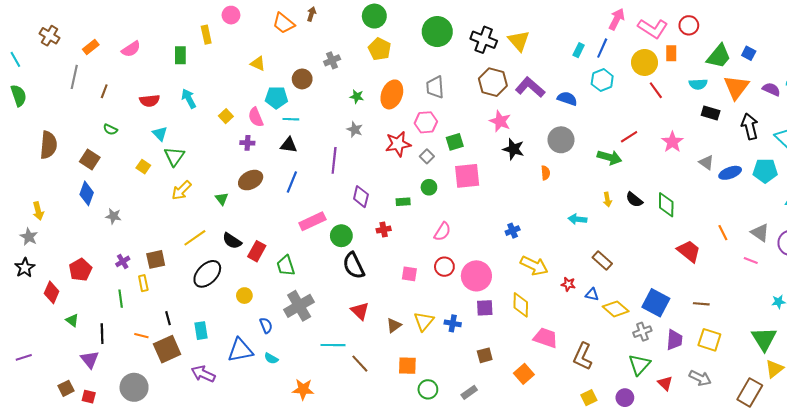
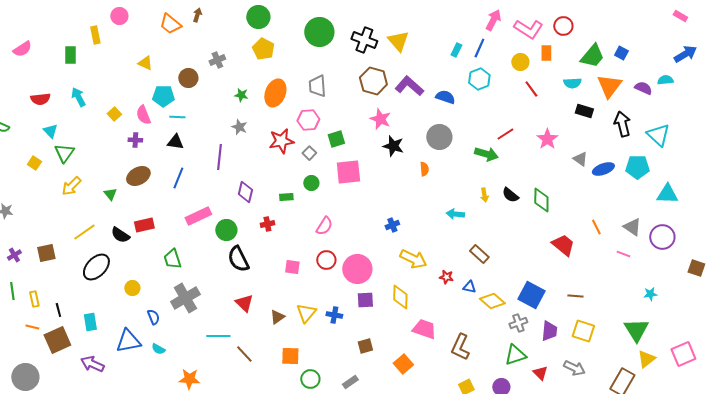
yellow circle: (645, 62) -> (520, 62), size x0.7
red rectangle: (257, 251) -> (144, 225), moved, turned 48
yellow rectangle: (143, 283) -> (34, 299), moved
green triangle: (639, 365) -> (515, 355), turned 30

